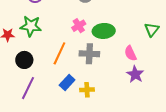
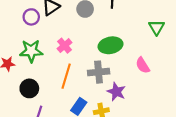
pink cross: (79, 26) -> (64, 46), moved
green triangle: (152, 30) -> (157, 27), moved
purple star: (135, 74) -> (116, 92), moved

